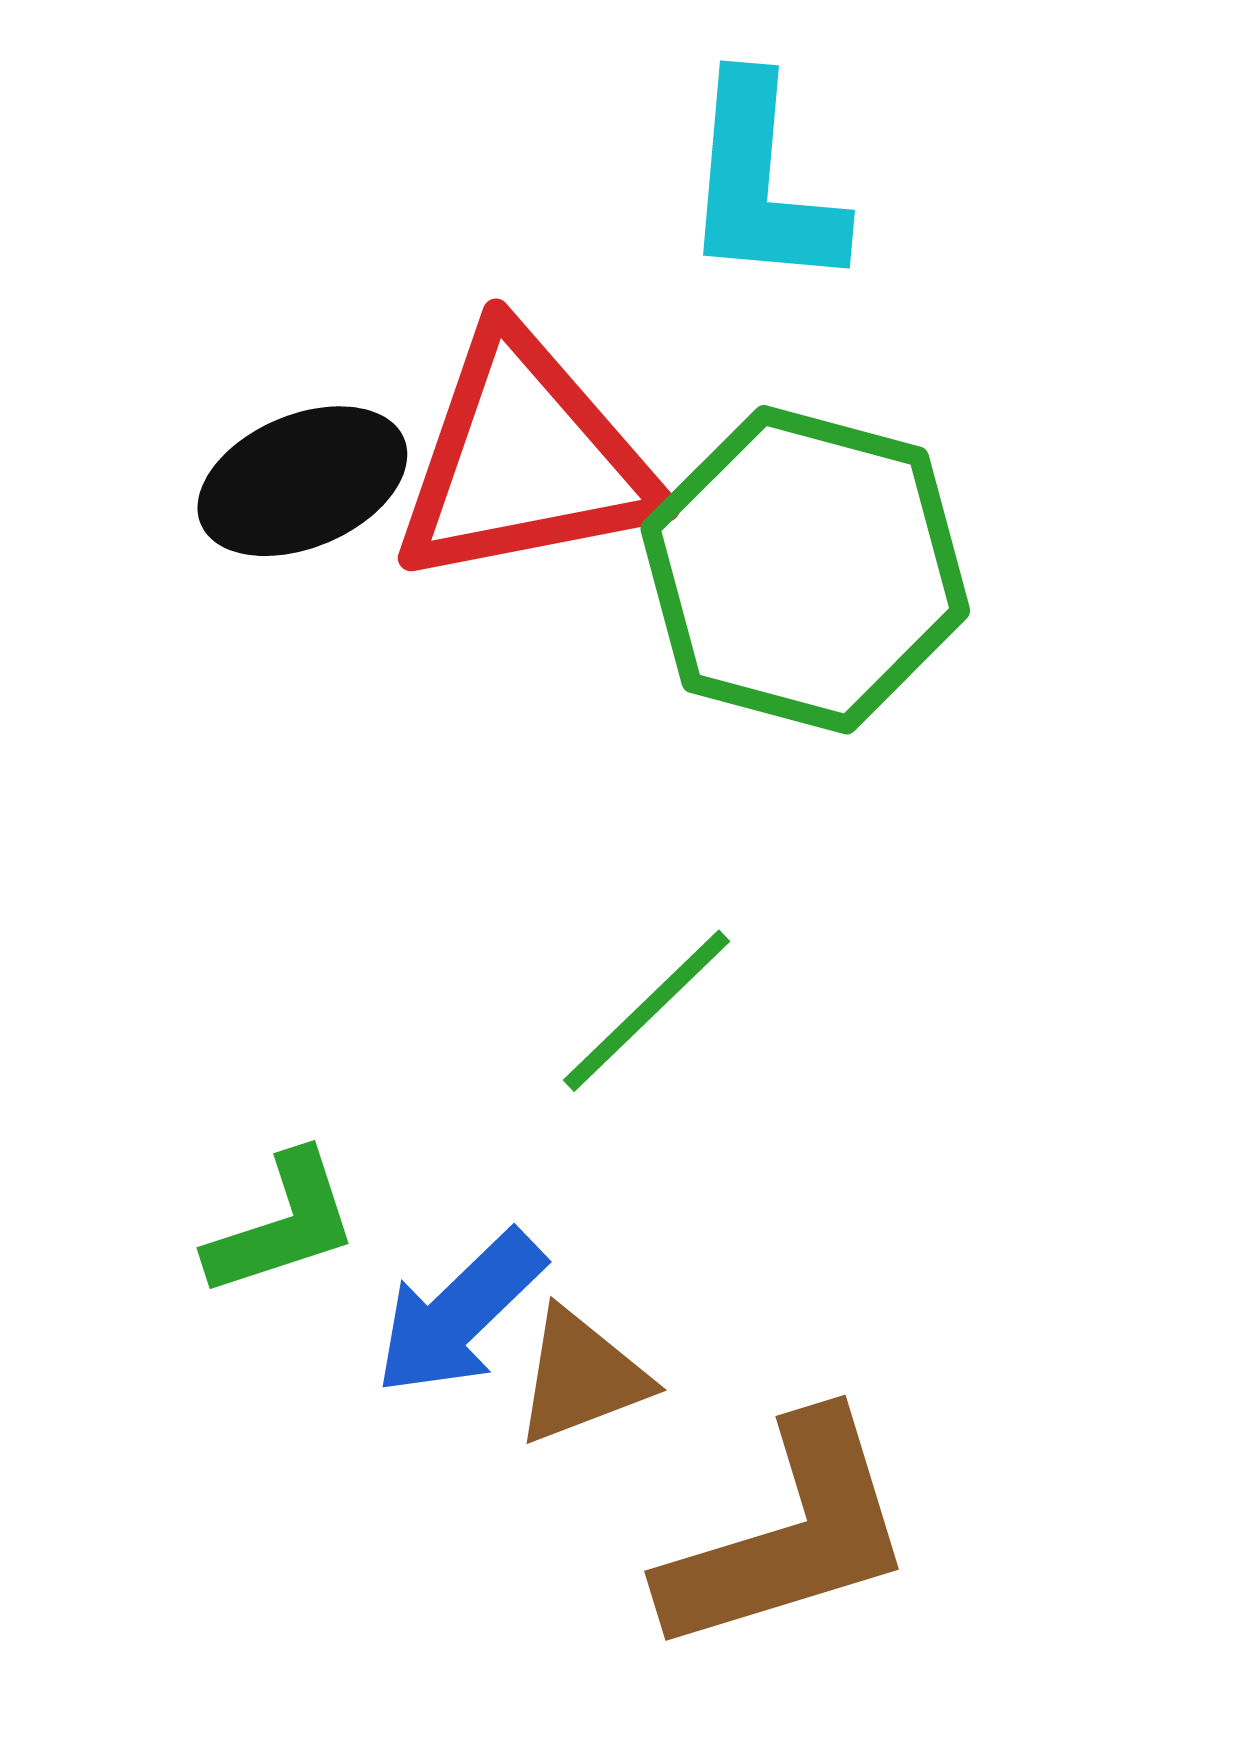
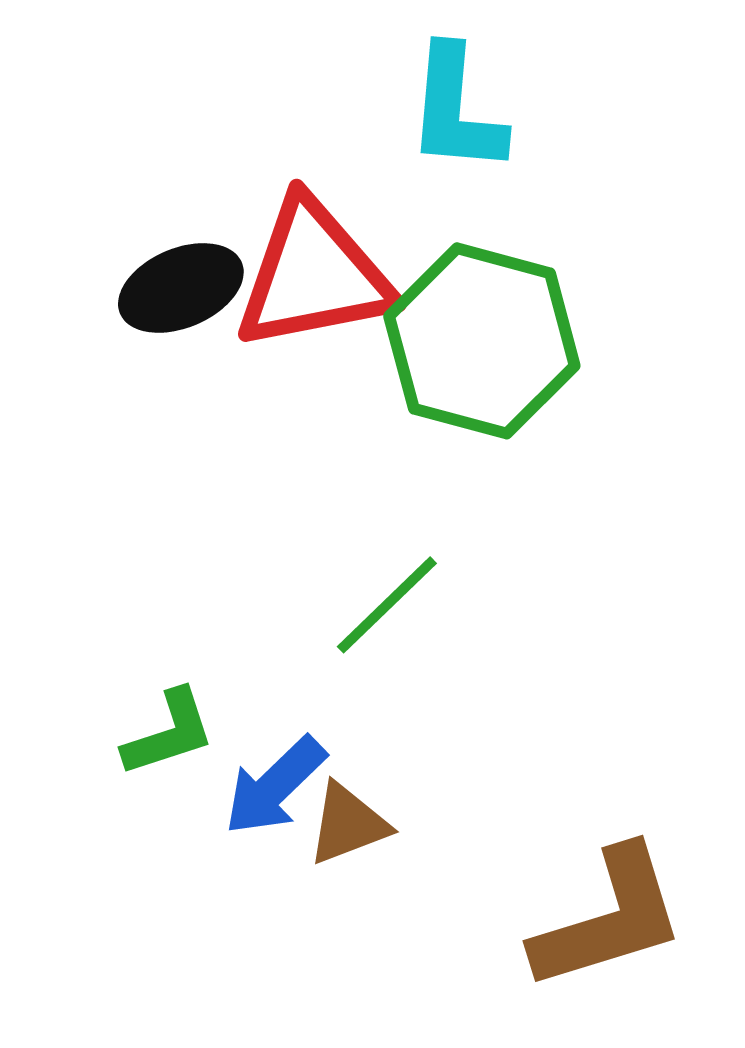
brown L-shape: (789, 1535) -> (609, 919), moved

